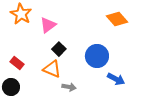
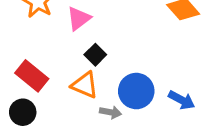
blue circle: (97, 56) -> (136, 91), moved
red rectangle: (17, 63) -> (32, 76), size x1.5

